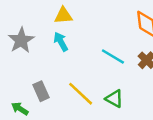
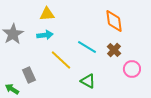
cyan arrow: (61, 42) -> (45, 35), turned 112
yellow line: (81, 94) -> (61, 60), moved

